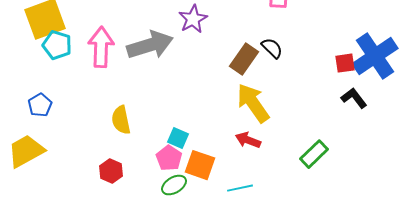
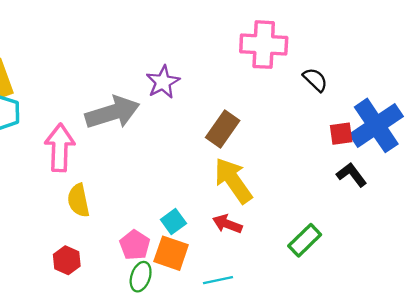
pink arrow: (101, 47) -> (60, 148), moved
black semicircle: (272, 48) -> (315, 80), moved
cyan square: (178, 138) -> (173, 222), moved, turned 30
green ellipse: (174, 185) -> (141, 277), turned -40

